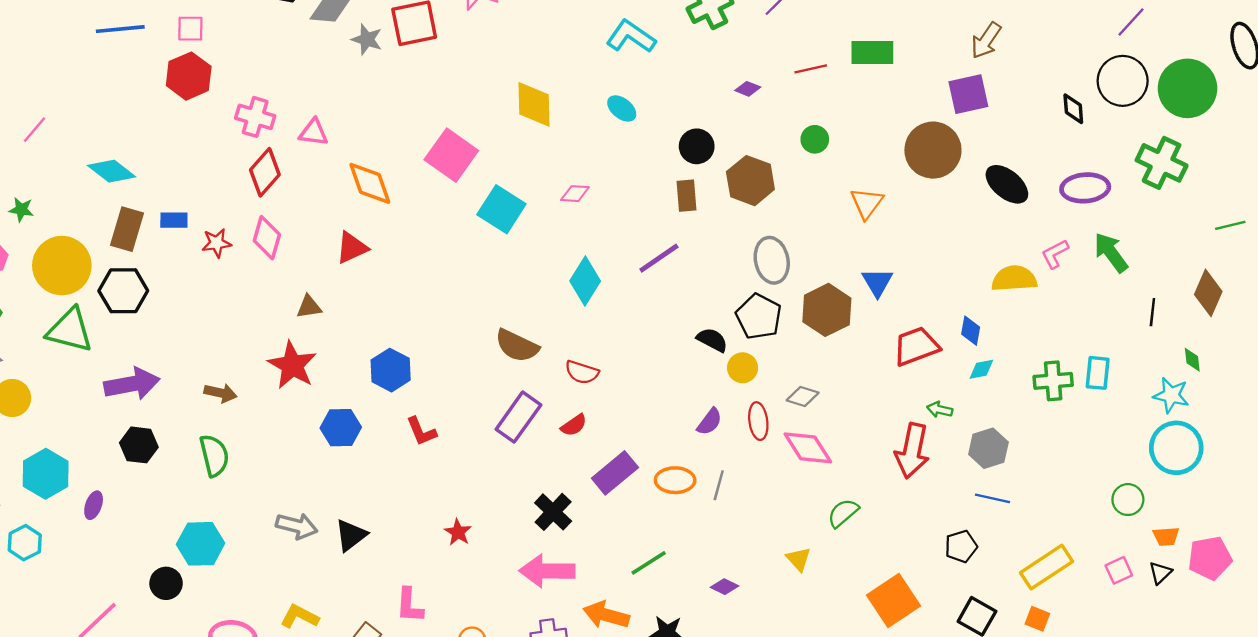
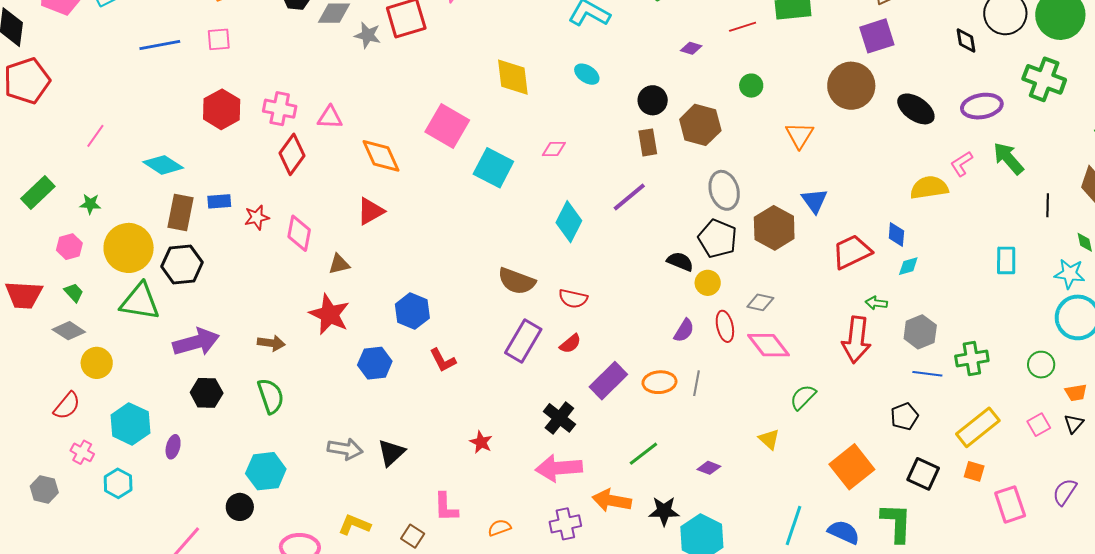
red hexagon: (189, 76) -> (222, 109), moved
pink diamond: (267, 238) -> (299, 233), moved
green cross: (1053, 381) -> (972, 358), moved

